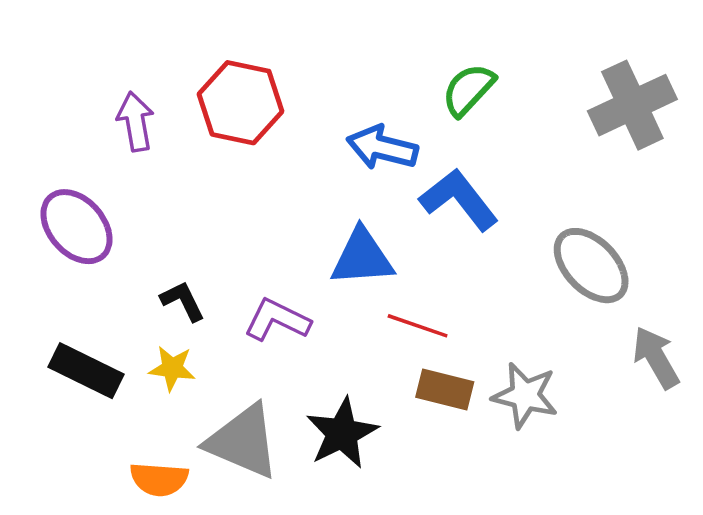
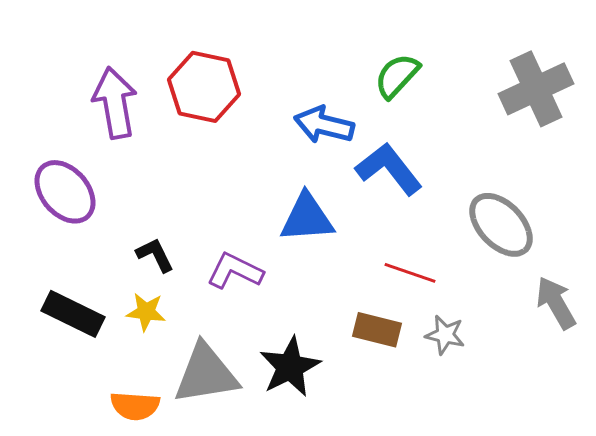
purple arrow: (136, 122) -> (115, 103), size x1.4
red line: (418, 326) -> (410, 273), moved
gray star: (525, 395) -> (445, 335), size x0.7
gray triangle: (243, 441) -> (206, 374), turned -32

